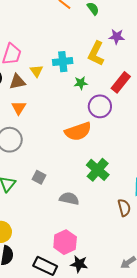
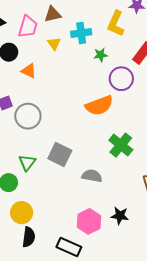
brown triangle: (17, 82) -> (53, 14), moved
orange triangle: (19, 108) -> (29, 71), moved, turned -35
gray square: (39, 177) -> (60, 154), size x1.6
black star: (79, 264) -> (120, 216), moved

